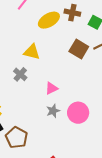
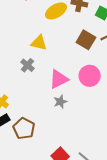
pink triangle: (51, 88) -> (59, 79), size x1.5
pink circle: (78, 113) -> (90, 76), moved

